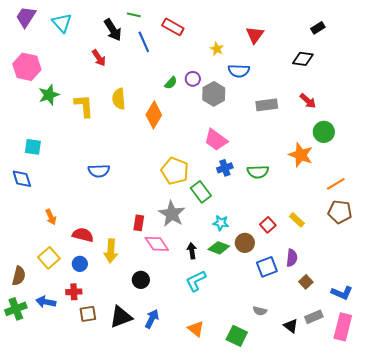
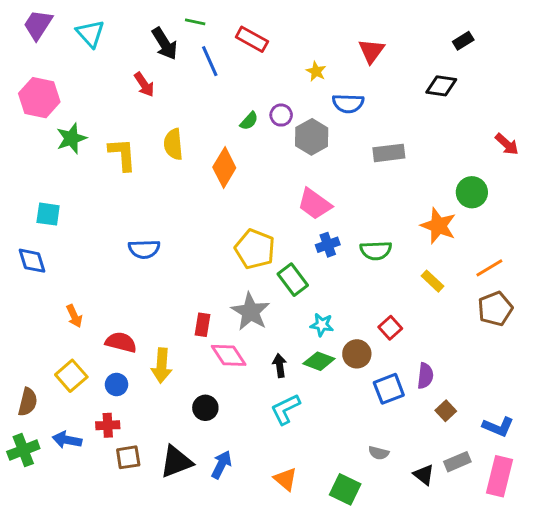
red arrow: (308, 101) -> (507, 144), moved
brown pentagon: (340, 212) -> (495, 309), turned -30
yellow rectangle: (297, 220) -> (433, 281), moved

